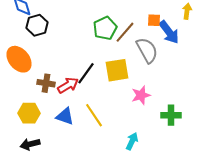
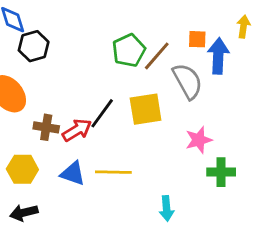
blue arrow: (169, 32) -> (218, 56), turned -140
pink star: (141, 95) -> (199, 140), moved
yellow line: (94, 115) -> (113, 172), turned -55
cyan arrow: (132, 141) -> (167, 208), turned 150

